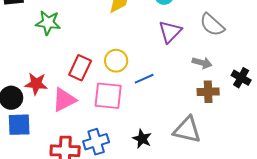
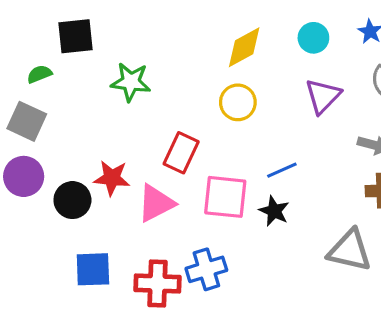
yellow circle: (116, 61) -> (238, 102), moved
blue square: (19, 125) -> (93, 269), moved
black star: (142, 139) -> (274, 211), moved

